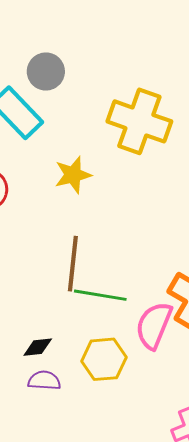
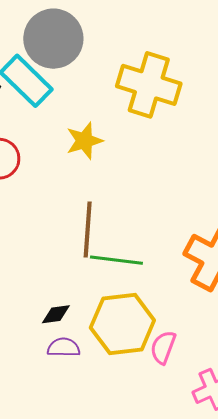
gray circle: (46, 72) -> (53, 39), size x1.6
pink semicircle: (154, 325) -> (163, 347), moved, size x0.7
yellow hexagon: (104, 359) -> (122, 324), size x1.4

